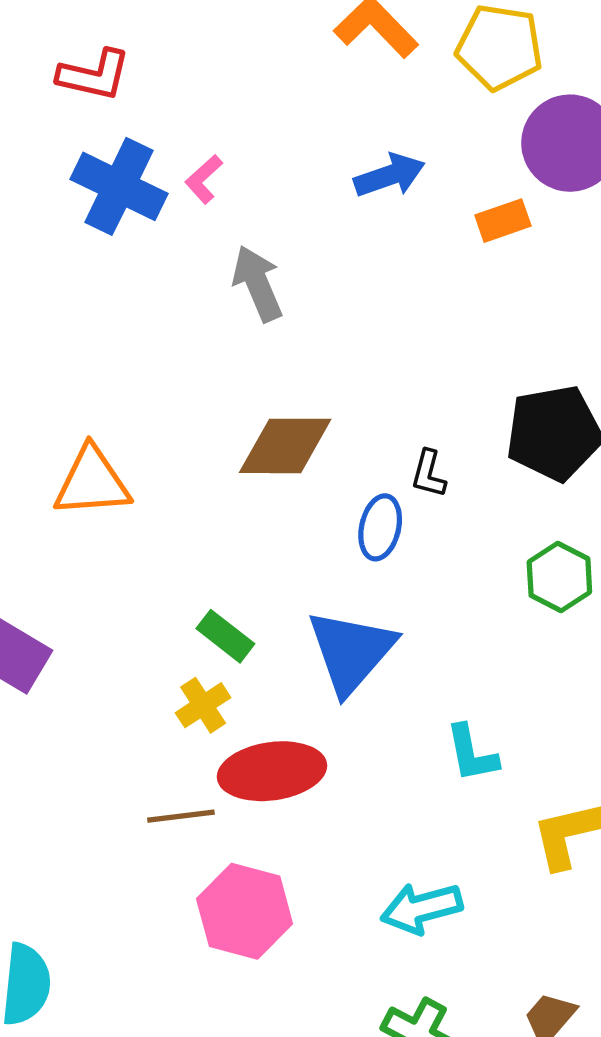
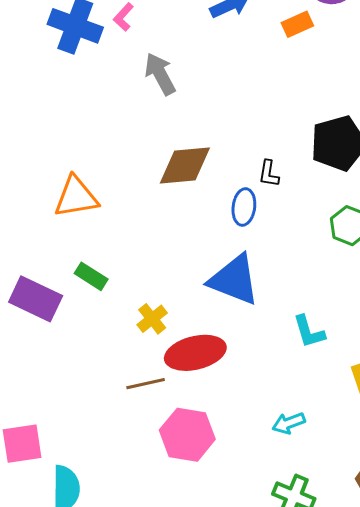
green rectangle: (225, 636) -> (91, 276), moved
blue triangle: (351, 651) -> (234, 280), turned -44
cyan arrow: (421, 908) -> (289, 423), size x0.7

